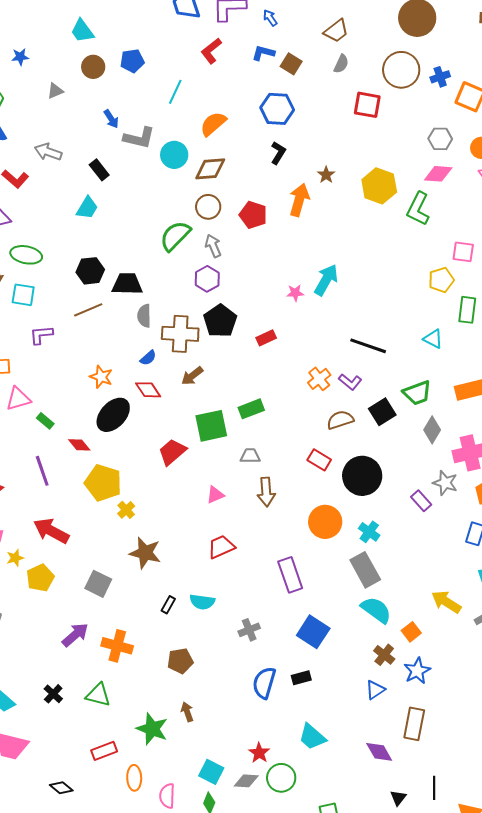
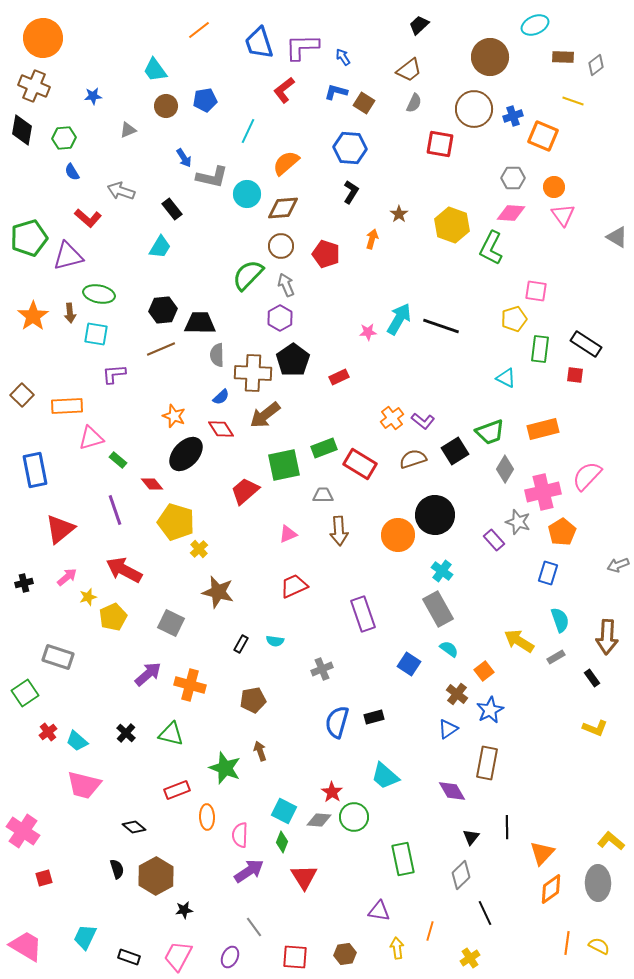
orange arrow: (299, 200) -> (372, 239), size x0.6
black line: (368, 346) -> (441, 326), moved
brown arrow: (192, 376) -> (265, 415), size x1.4
red rectangle: (319, 460) -> (360, 464), moved, size x1.4
orange circle: (325, 522) -> (398, 535), moved
cyan semicircle: (202, 602) -> (275, 641), size x0.7
cyan semicircle: (376, 610) -> (449, 649), size x0.6
blue square: (313, 632) -> (409, 664), moved, size x0.7

